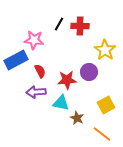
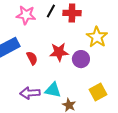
pink star: (34, 40) -> (26, 15), moved
red star: (67, 80) -> (59, 52), moved
purple arrow: (36, 92) -> (30, 93), moved

